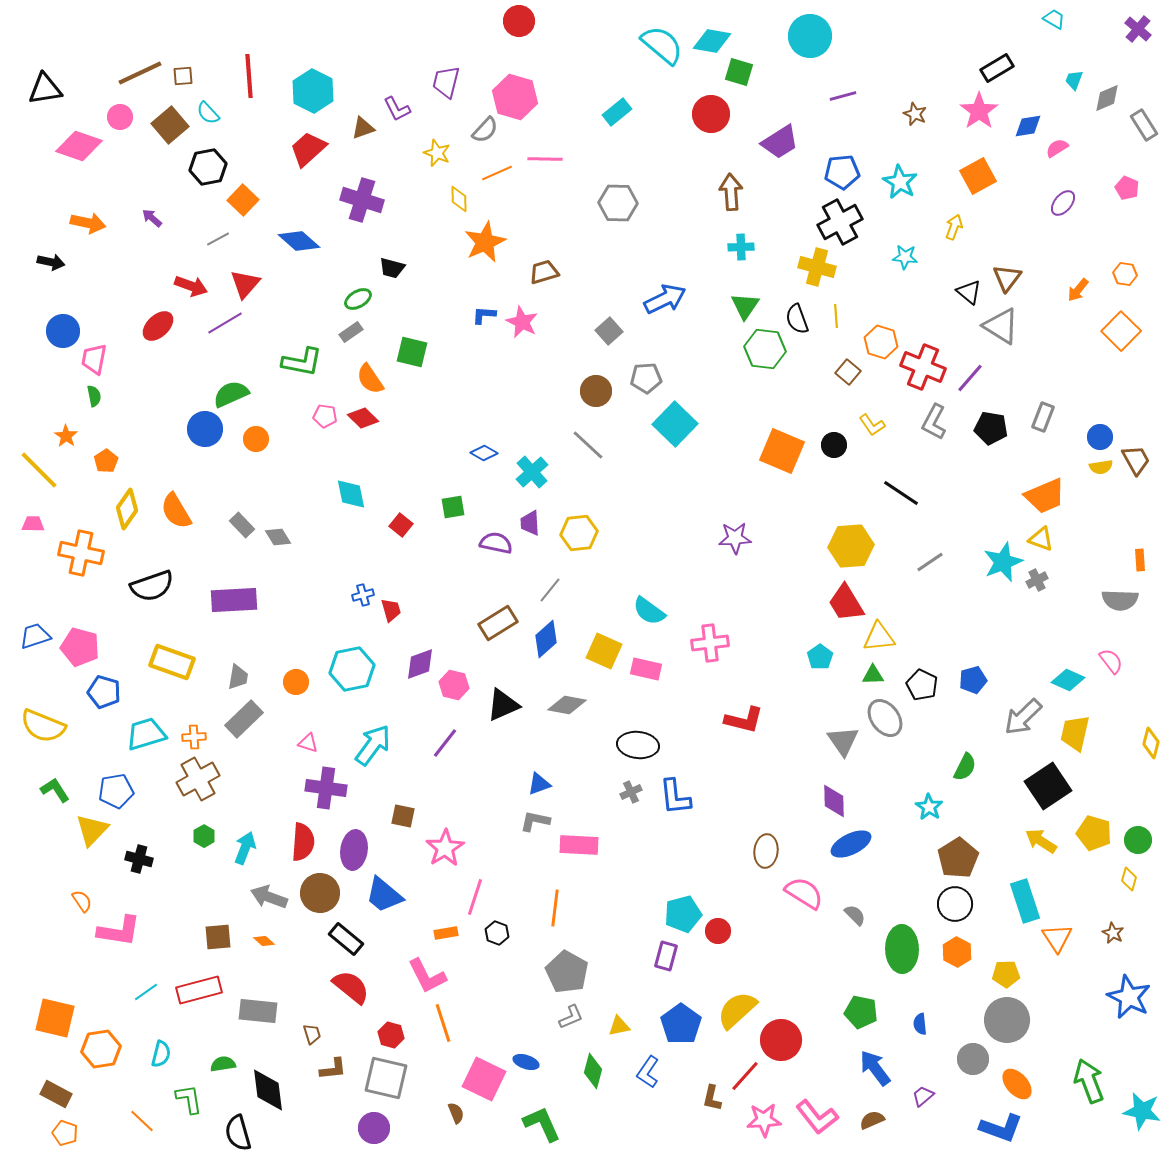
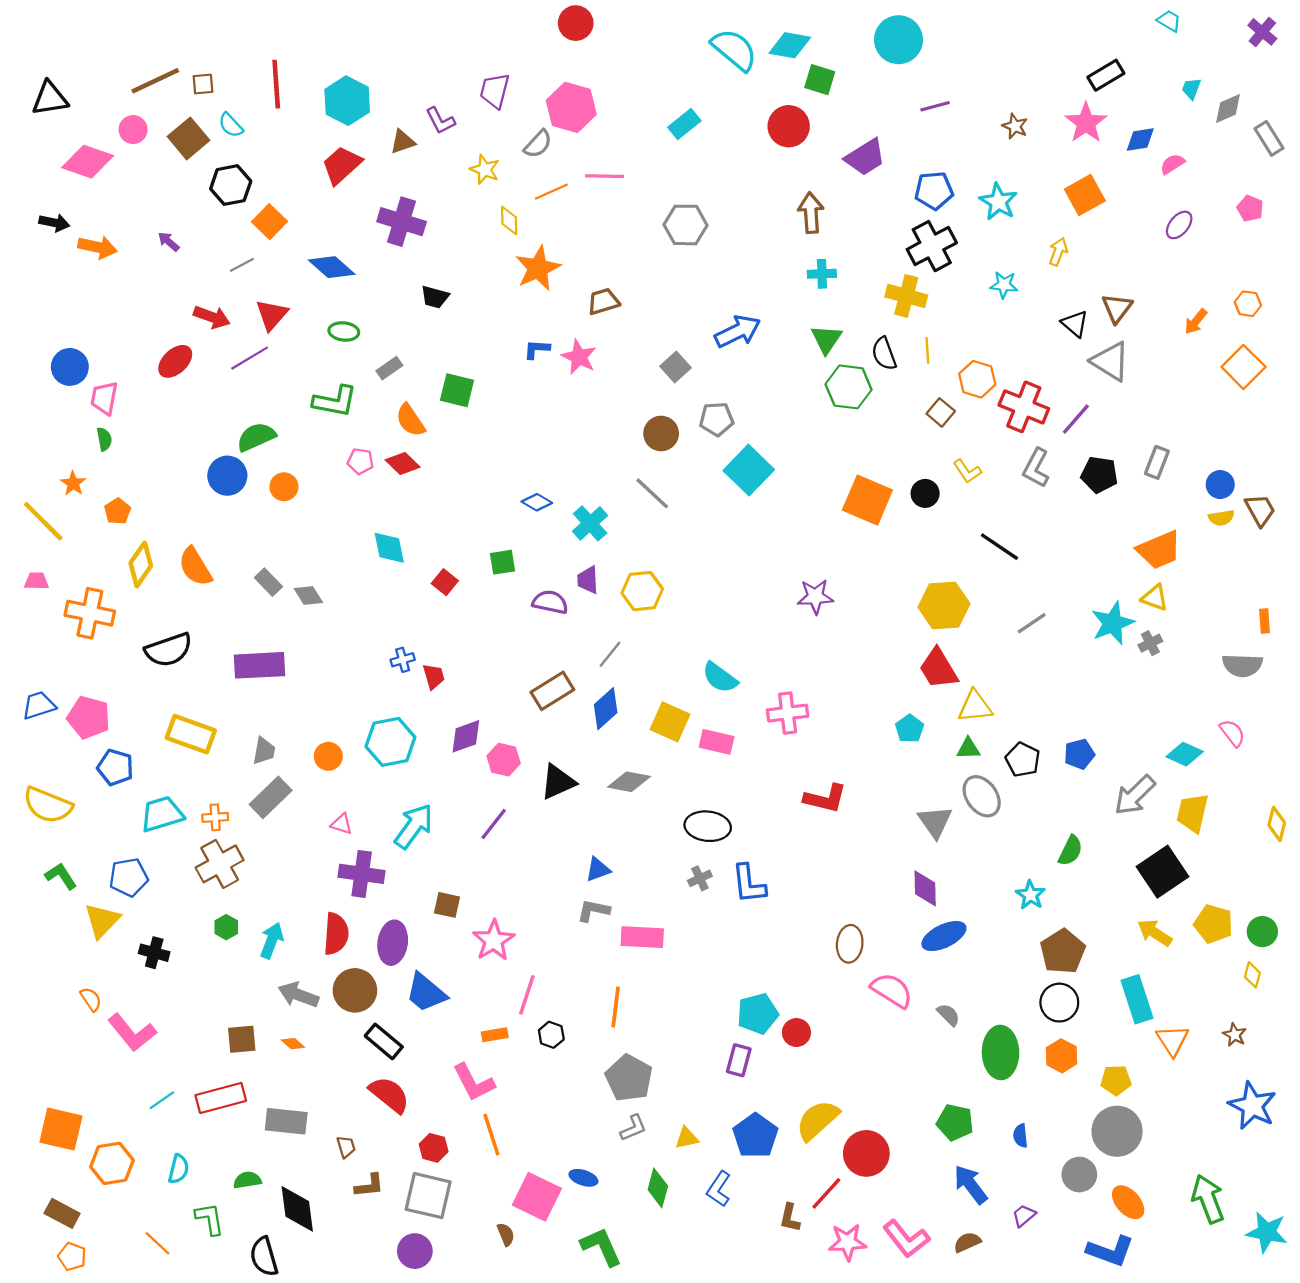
black arrow: (51, 262) -> (54, 223), moved
green ellipse: (358, 299) -> (344, 331), moved, turned 36
pink L-shape: (119, 931) -> (132, 1033), turned 42

